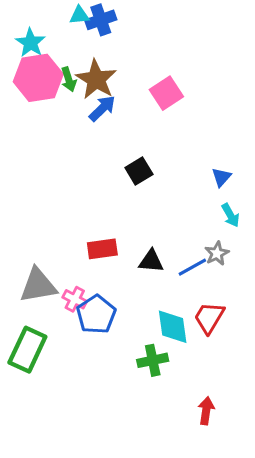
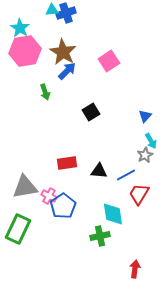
green arrow: (69, 79) -> (45, 92), moved
gray star: (217, 253) -> (145, 155), moved
red trapezoid: (209, 318) -> (139, 194), moved

